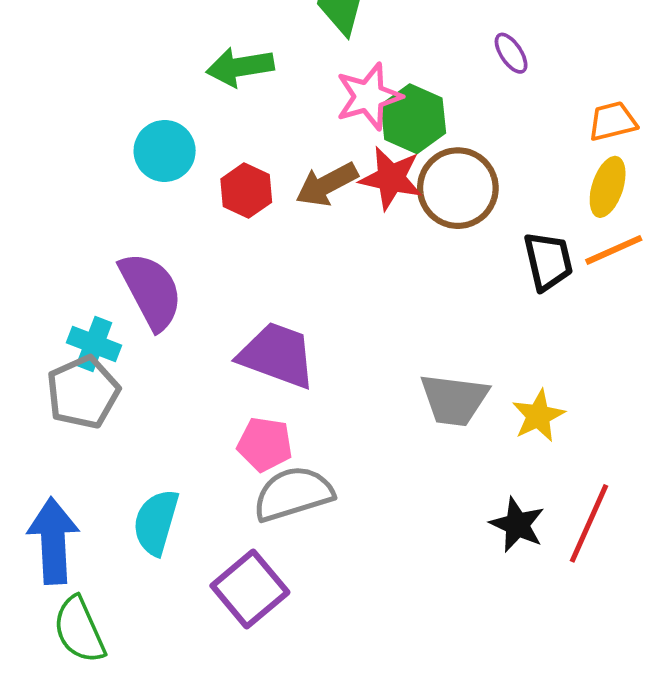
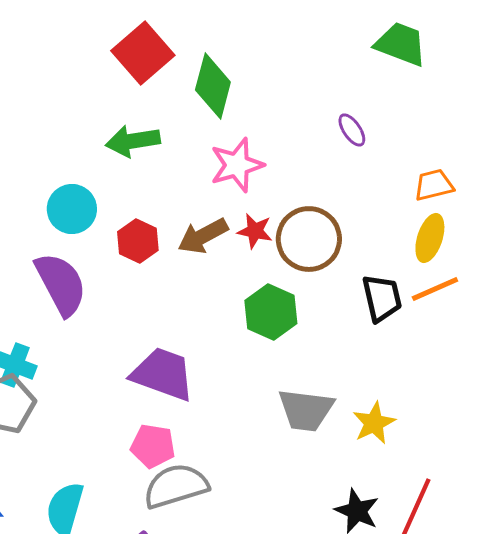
green hexagon: (413, 119) -> (271, 312), moved
red star: (391, 178) -> (255, 231), size x0.7
purple semicircle: (151, 291) -> (61, 284), moved

